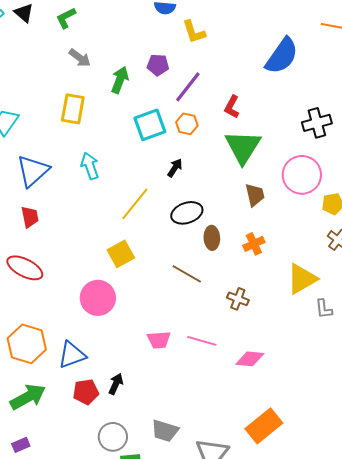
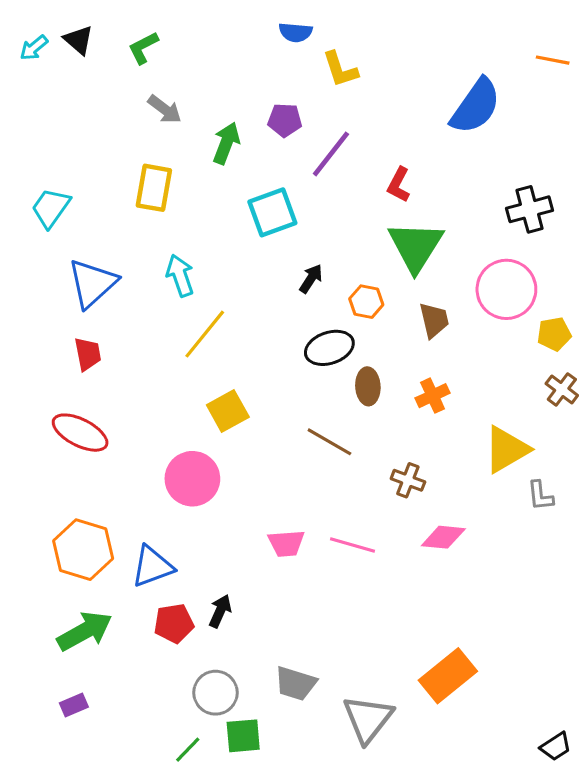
orange hexagon: (187, 124) -> (366, 302), moved
yellow line: (135, 204) -> (205, 334), moved
pink diamond: (250, 359) -> (443, 537), moved

